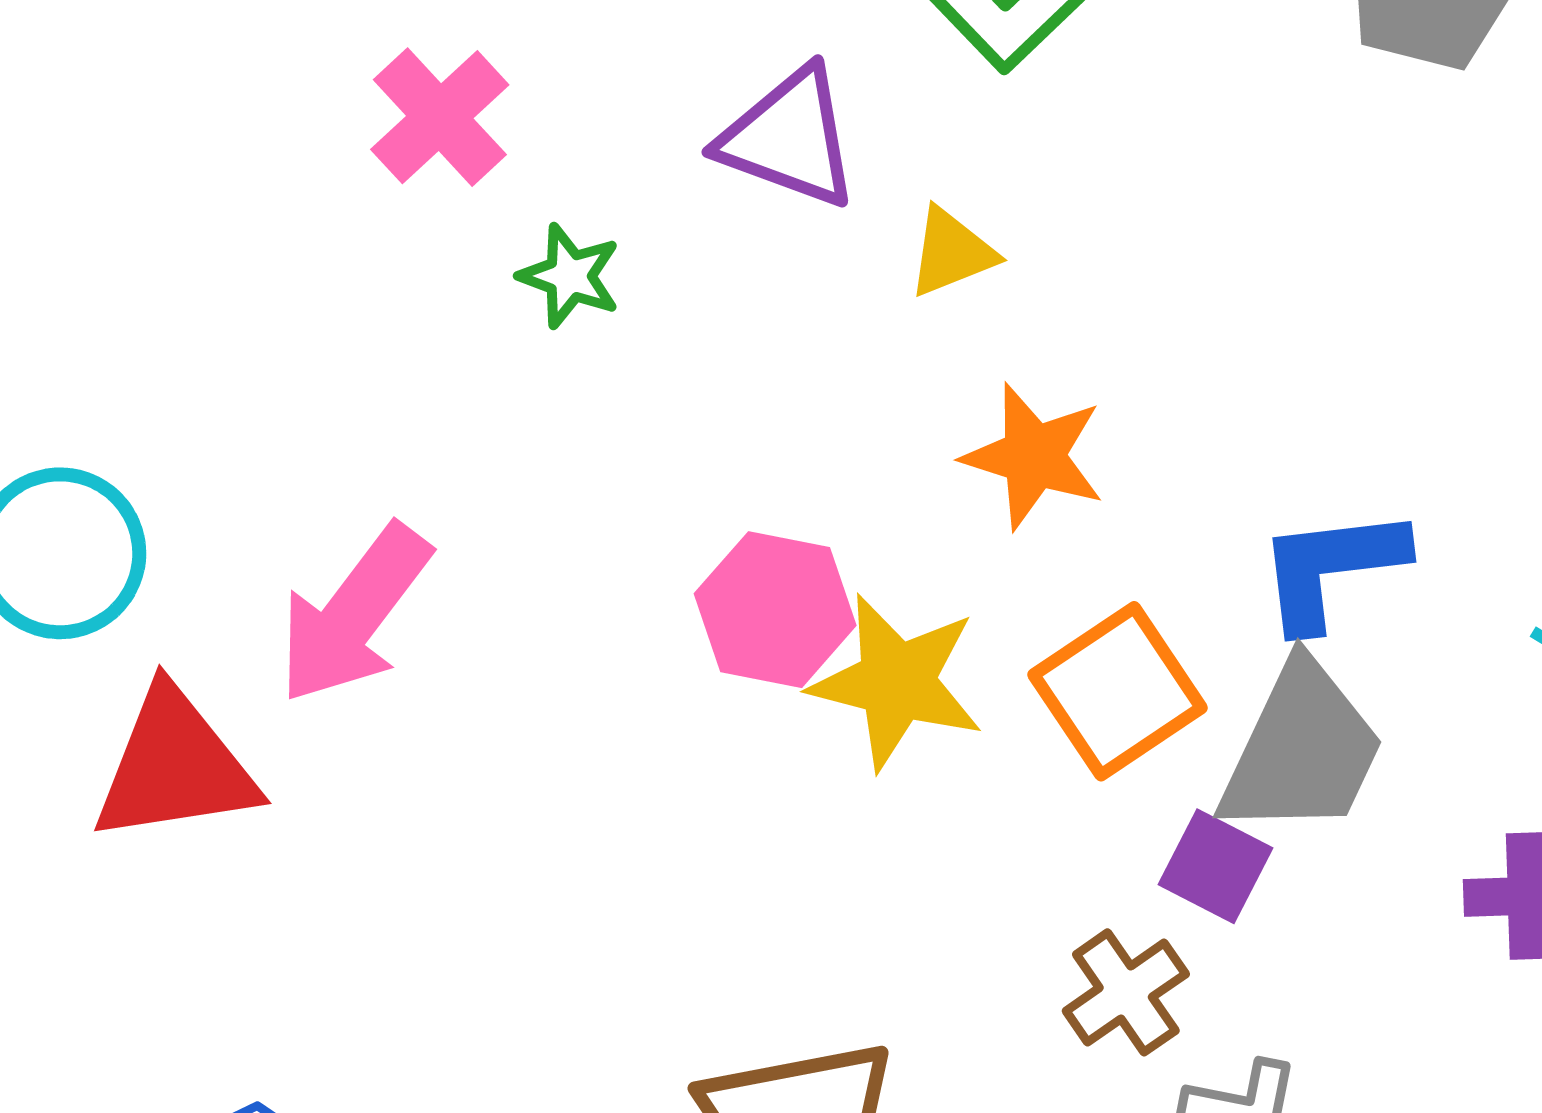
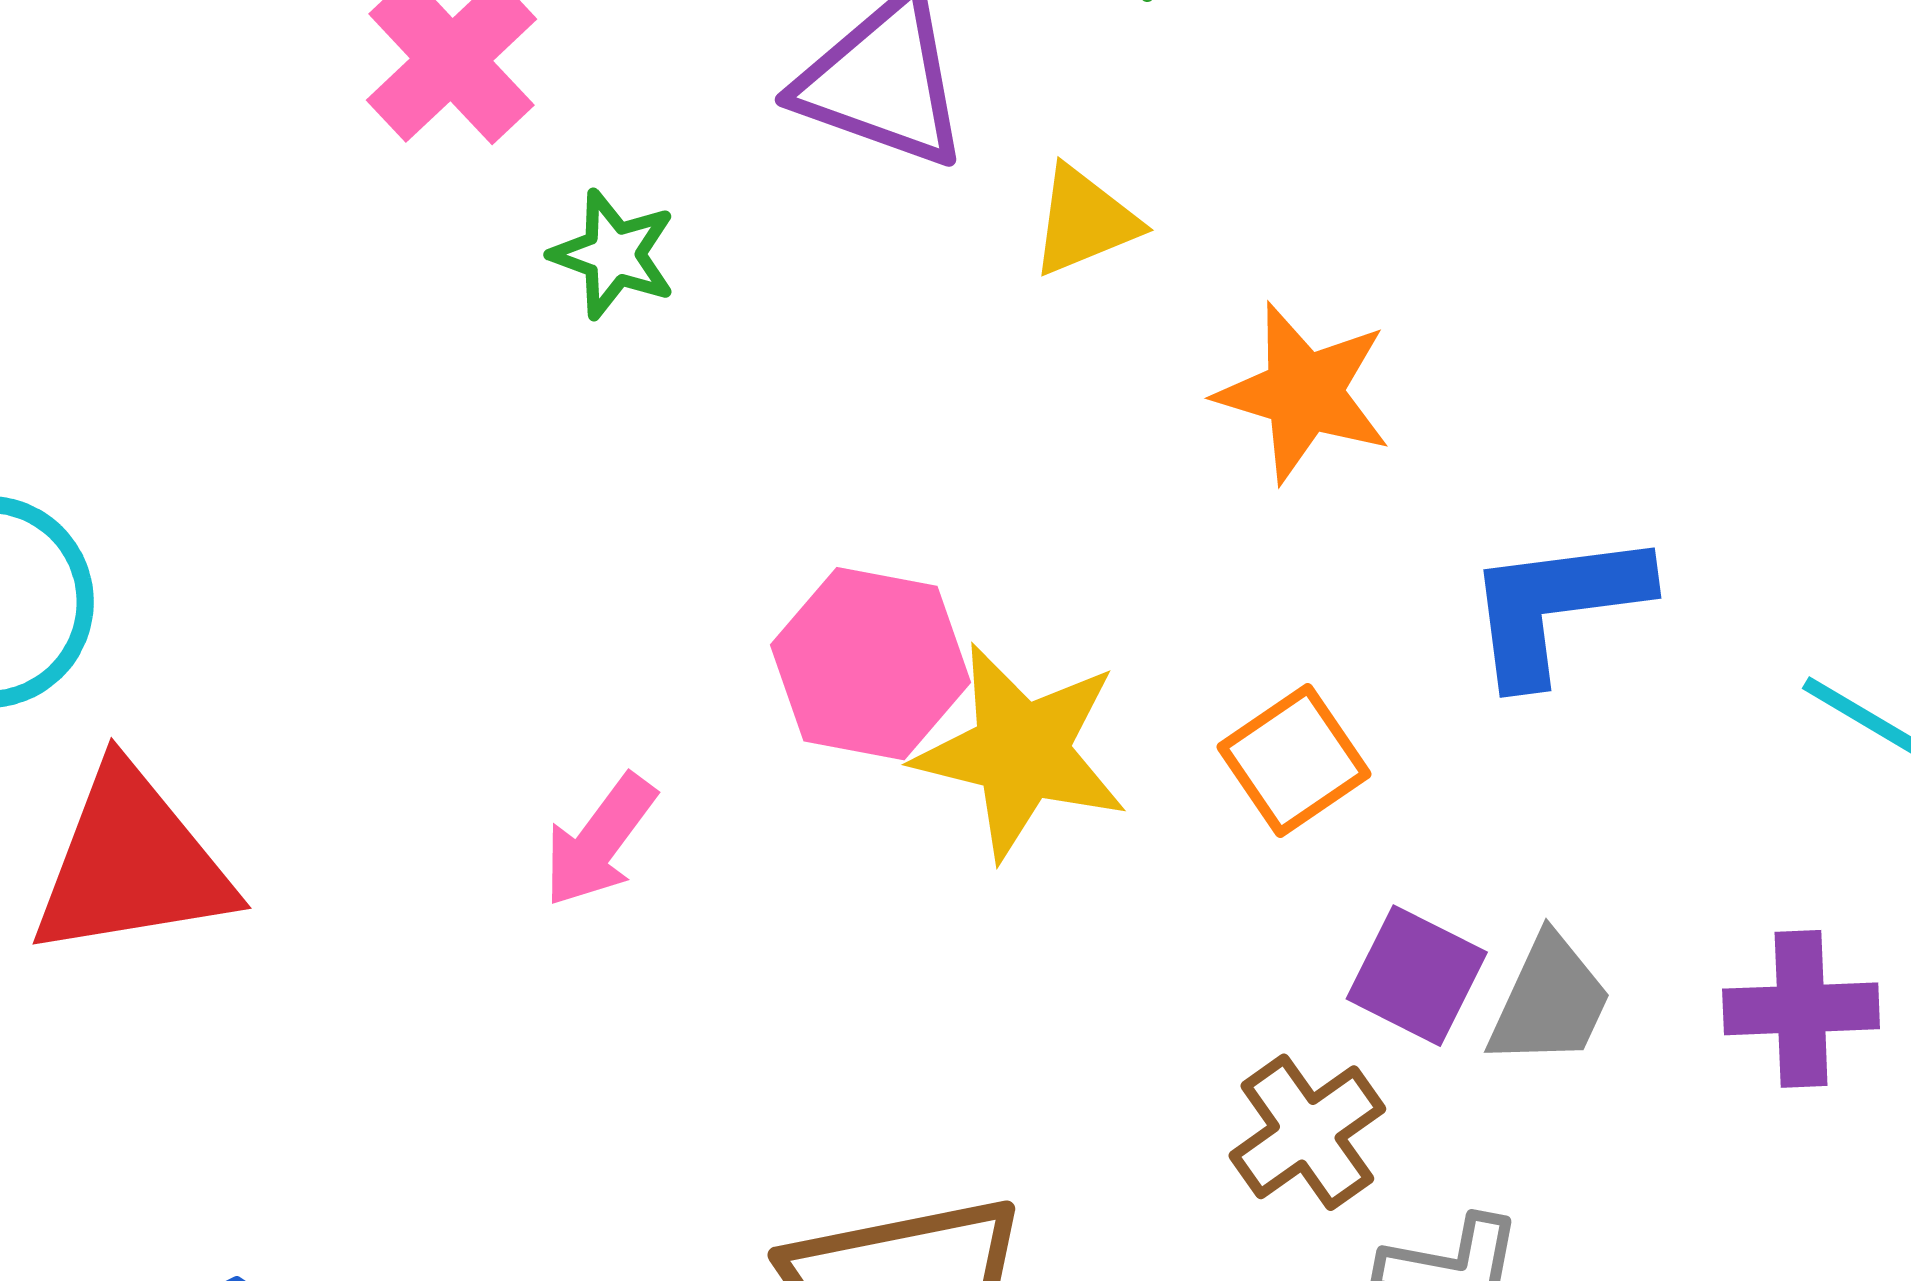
orange star: (1034, 456) -> (1304, 393), moved
pink arrow: (354, 614) -> (599, 841), moved, size x0.6
orange square: (1118, 691) -> (1294, 761), size x0.7
gray trapezoid: (1302, 750) -> (1550, 1001), moved, size x0.6

